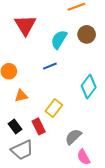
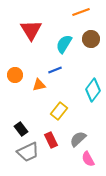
orange triangle: (21, 96) -> (39, 85), moved
red rectangle: (39, 126) -> (51, 140), moved

